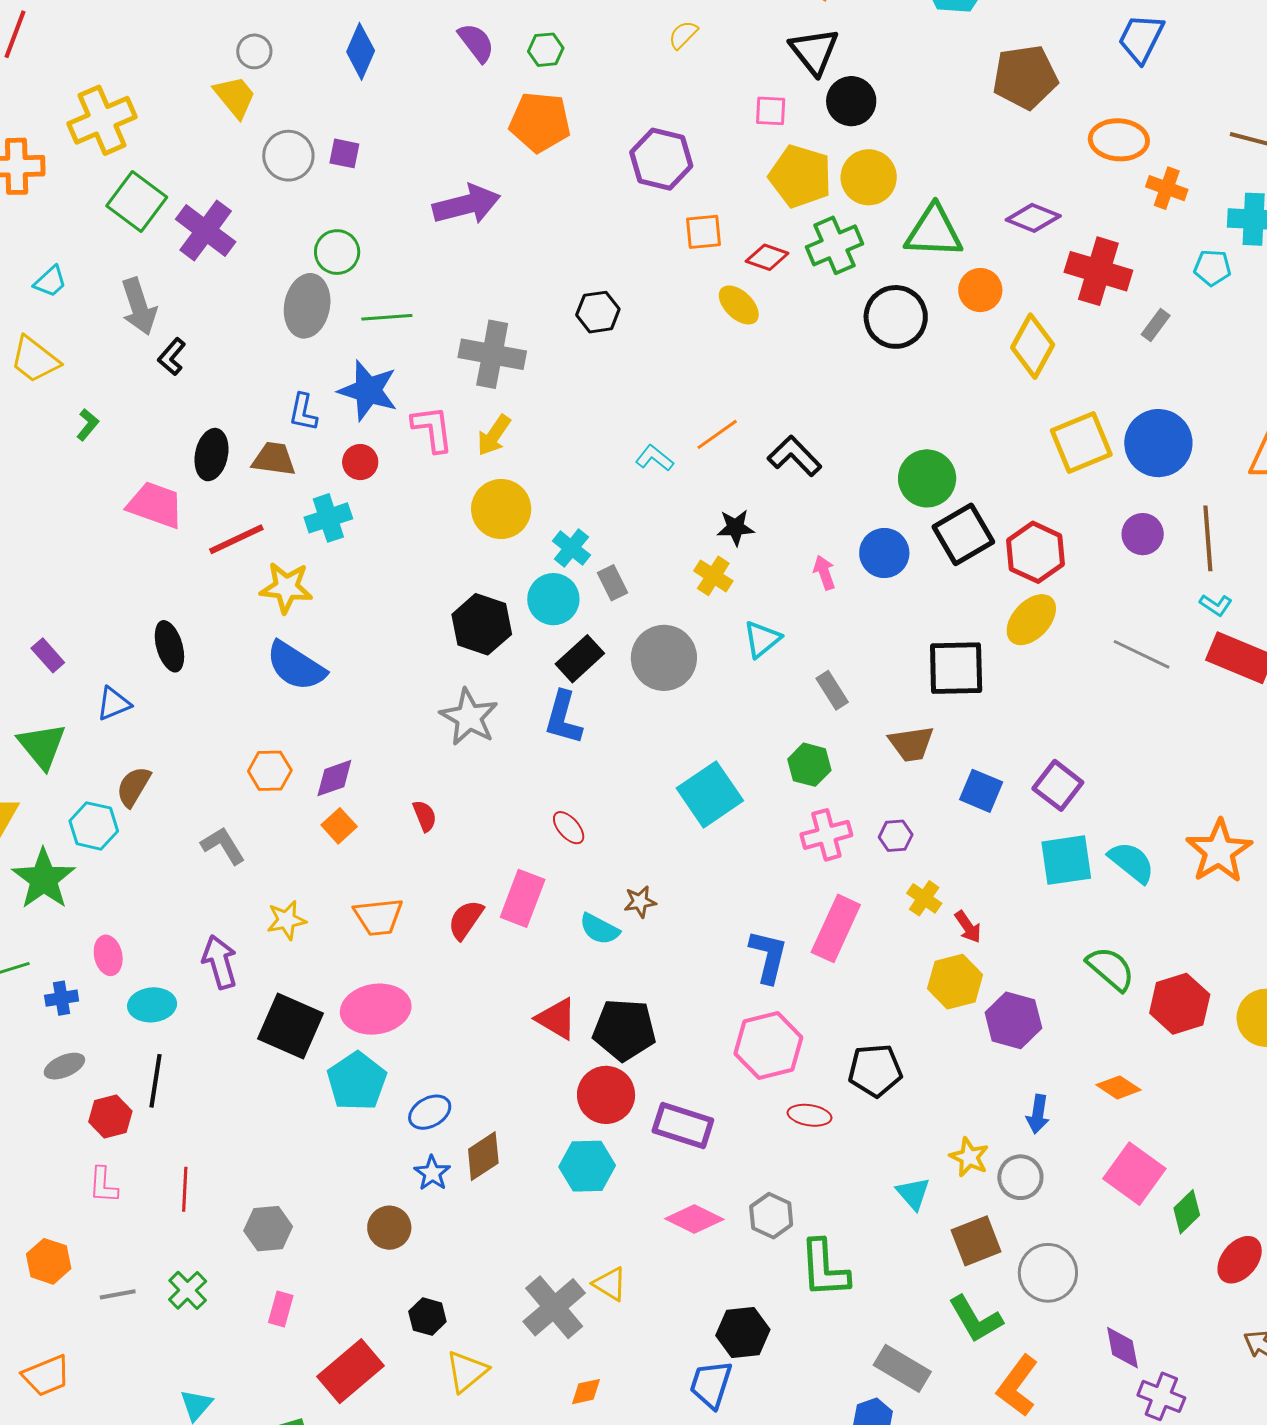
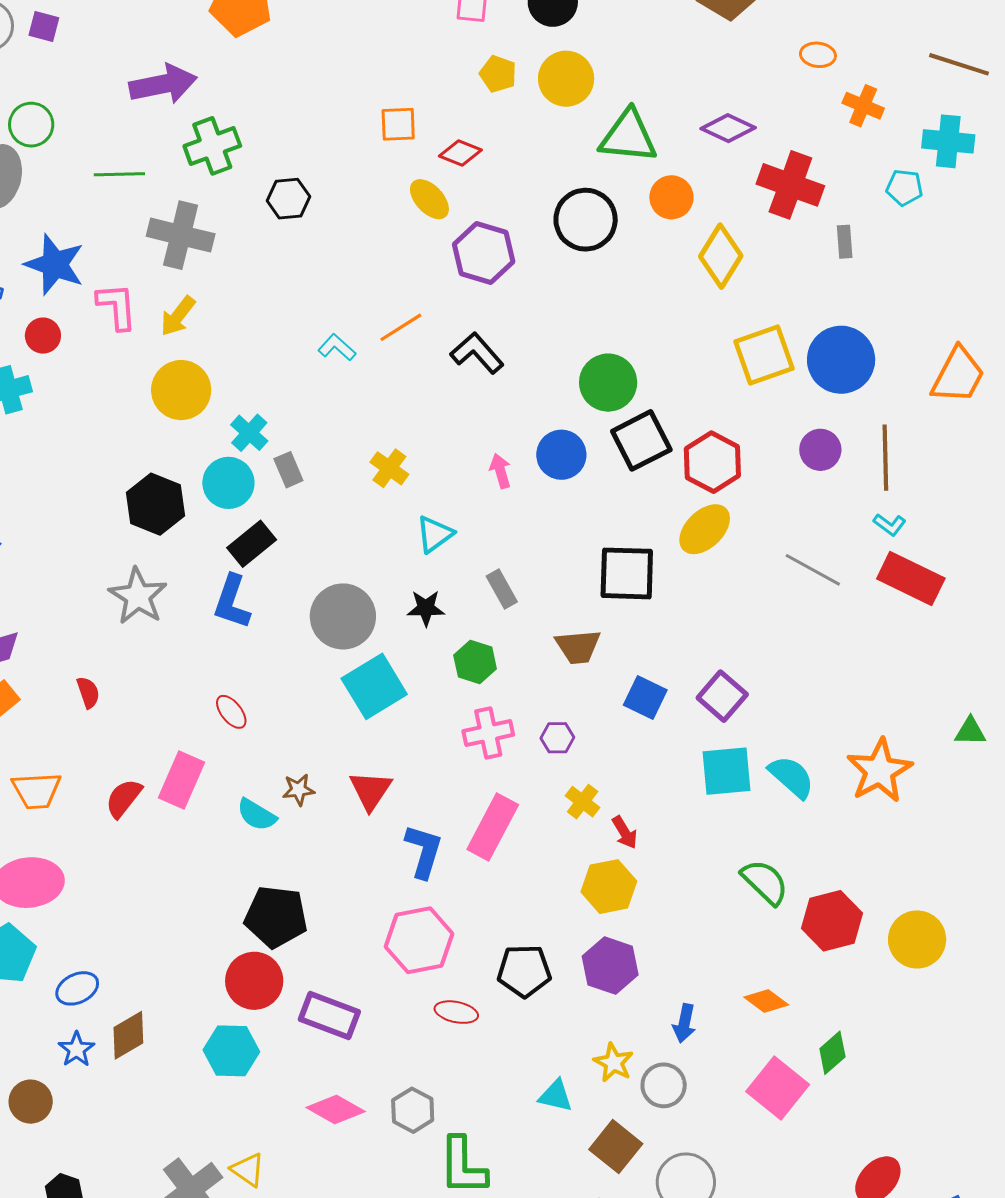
orange ellipse: (1119, 140) -> (818, 55), size x0.6
purple hexagon: (661, 159) -> (484, 253), moved
yellow pentagon: (800, 176) -> (498, 74), size x0.6
green cross: (834, 245) -> (212, 146), moved
green line: (387, 317) -> (119, 174), moved
gray rectangle: (1156, 325) -> (845, 242), turned -44
black star: (736, 528) -> (426, 608), moved
gray circle: (664, 658) -> (343, 616), moved
red triangle: (557, 1019) -> (371, 790), moved, turned 30
purple hexagon: (1013, 1020) -> (610, 966), moved
cyan triangle: (913, 1193) -> (556, 1096), turned -39
green diamond: (1187, 1212) -> (832, 1053), moved
brown square: (976, 1241) -> (616, 1147), turned -33

